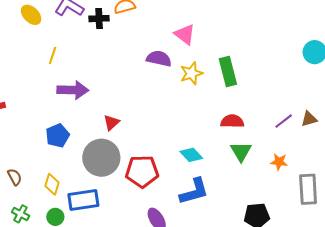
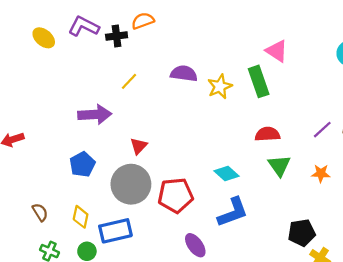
pink triangle: (185, 34) -> (277, 51), moved
yellow line: (53, 56) -> (129, 81), moved, turned 30

